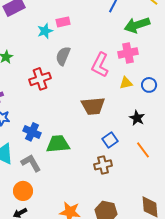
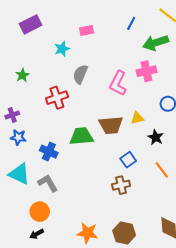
pink rectangle: (63, 22) -> (86, 31), moved
yellow triangle: (126, 83) -> (137, 118), moved
green trapezoid: (58, 144) -> (81, 136), moved

